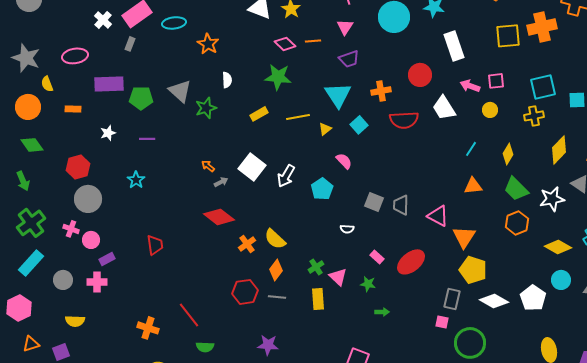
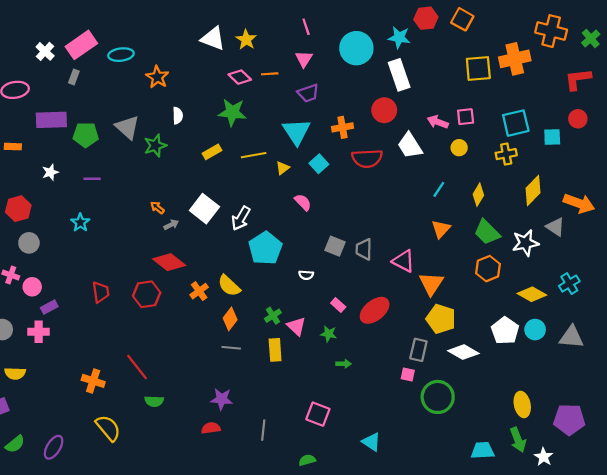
white rectangle: (454, 46) -> (399, 75), moved
orange triangle: (473, 186) -> (441, 229), turned -42
cyan pentagon: (322, 189) -> (265, 248), moved, size x1.4
gray circle: (88, 199) -> (29, 243), size x0.7
red hexagon: (245, 292) -> (147, 294), moved
white pentagon: (533, 298) -> (505, 331), moved

